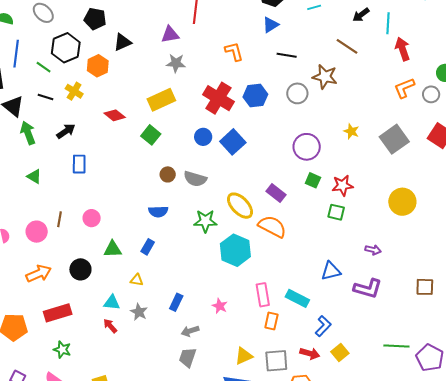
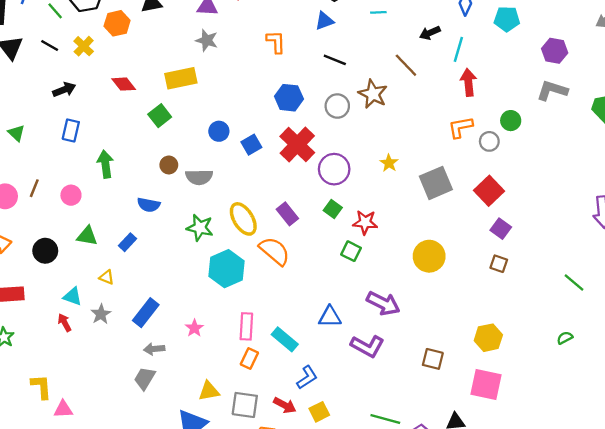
red cross: (218, 98) -> (297, 145), moved
green arrow: (28, 133) -> (105, 164), moved
blue square: (233, 142) -> (251, 145), size x0.7
gray semicircle: (195, 179) -> (199, 177), turned -30
purple arrow: (373, 250) -> (383, 303), size x1.8
blue rectangle: (176, 302) -> (146, 313), size x1.4

